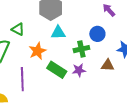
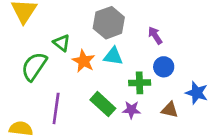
purple arrow: (109, 10) -> (155, 35), moved
orange star: (37, 51) -> (84, 61), moved, turned -30

